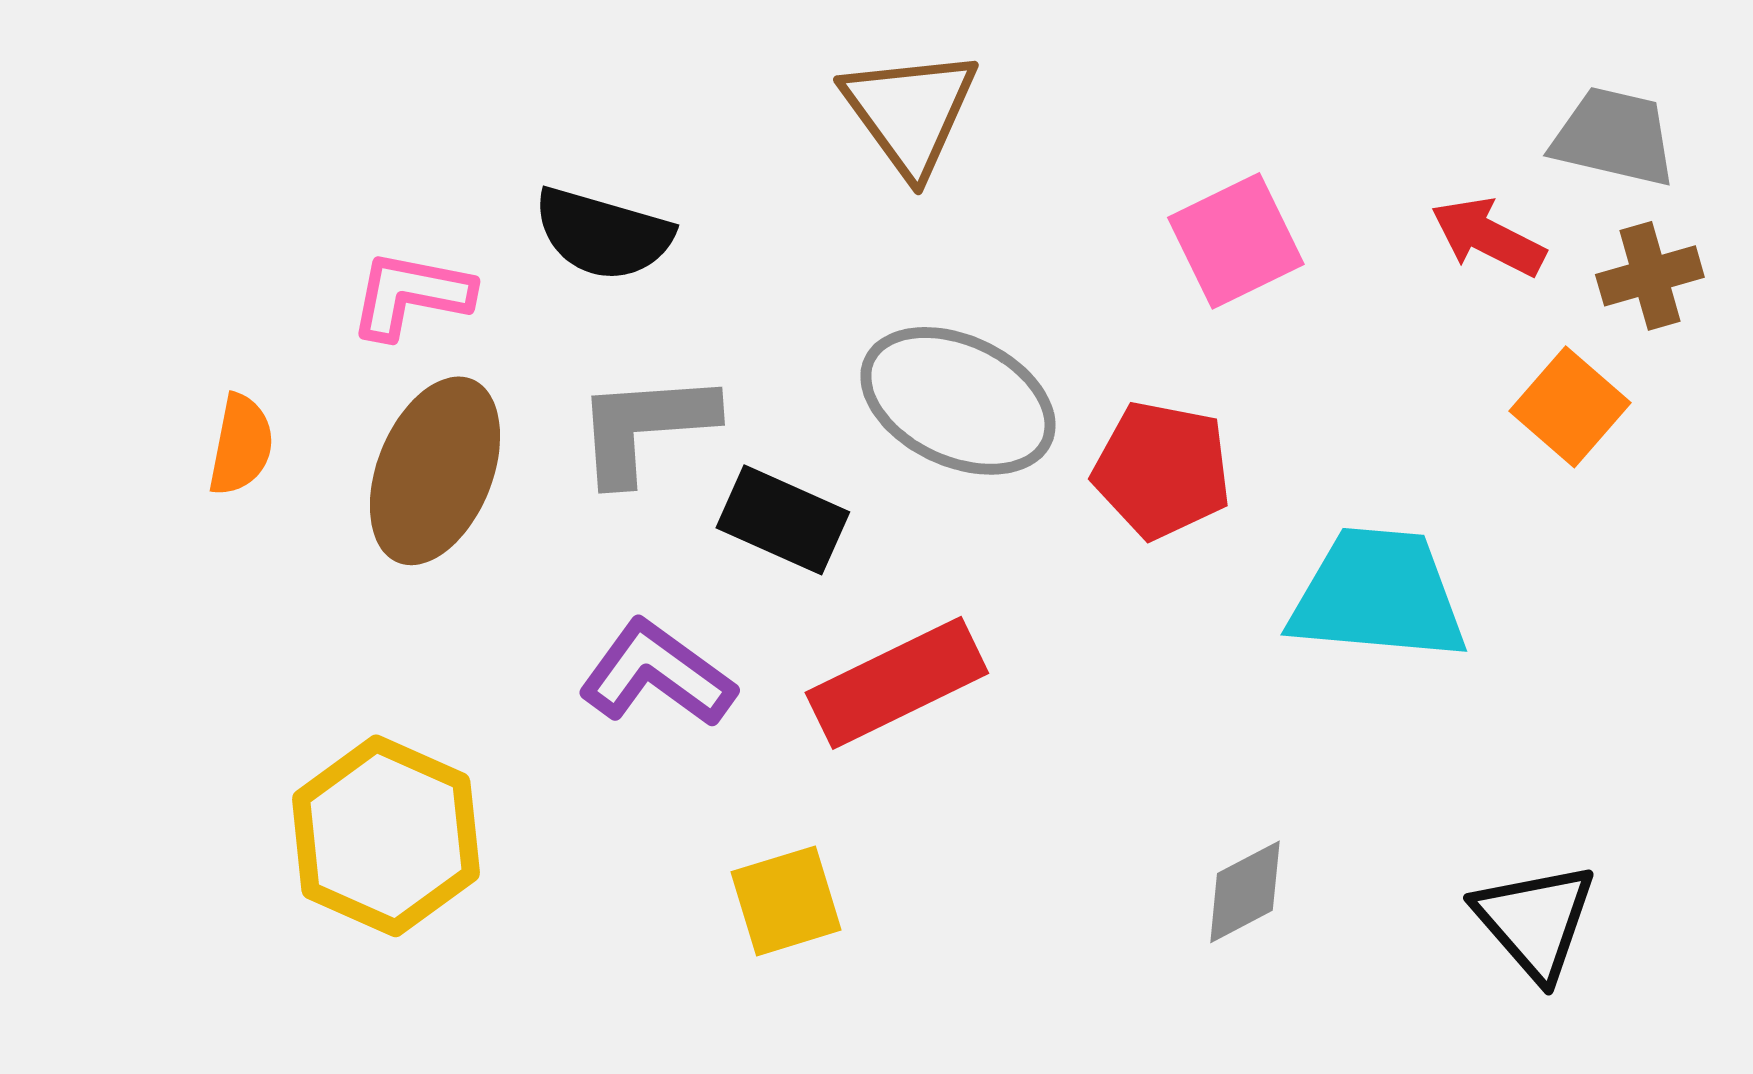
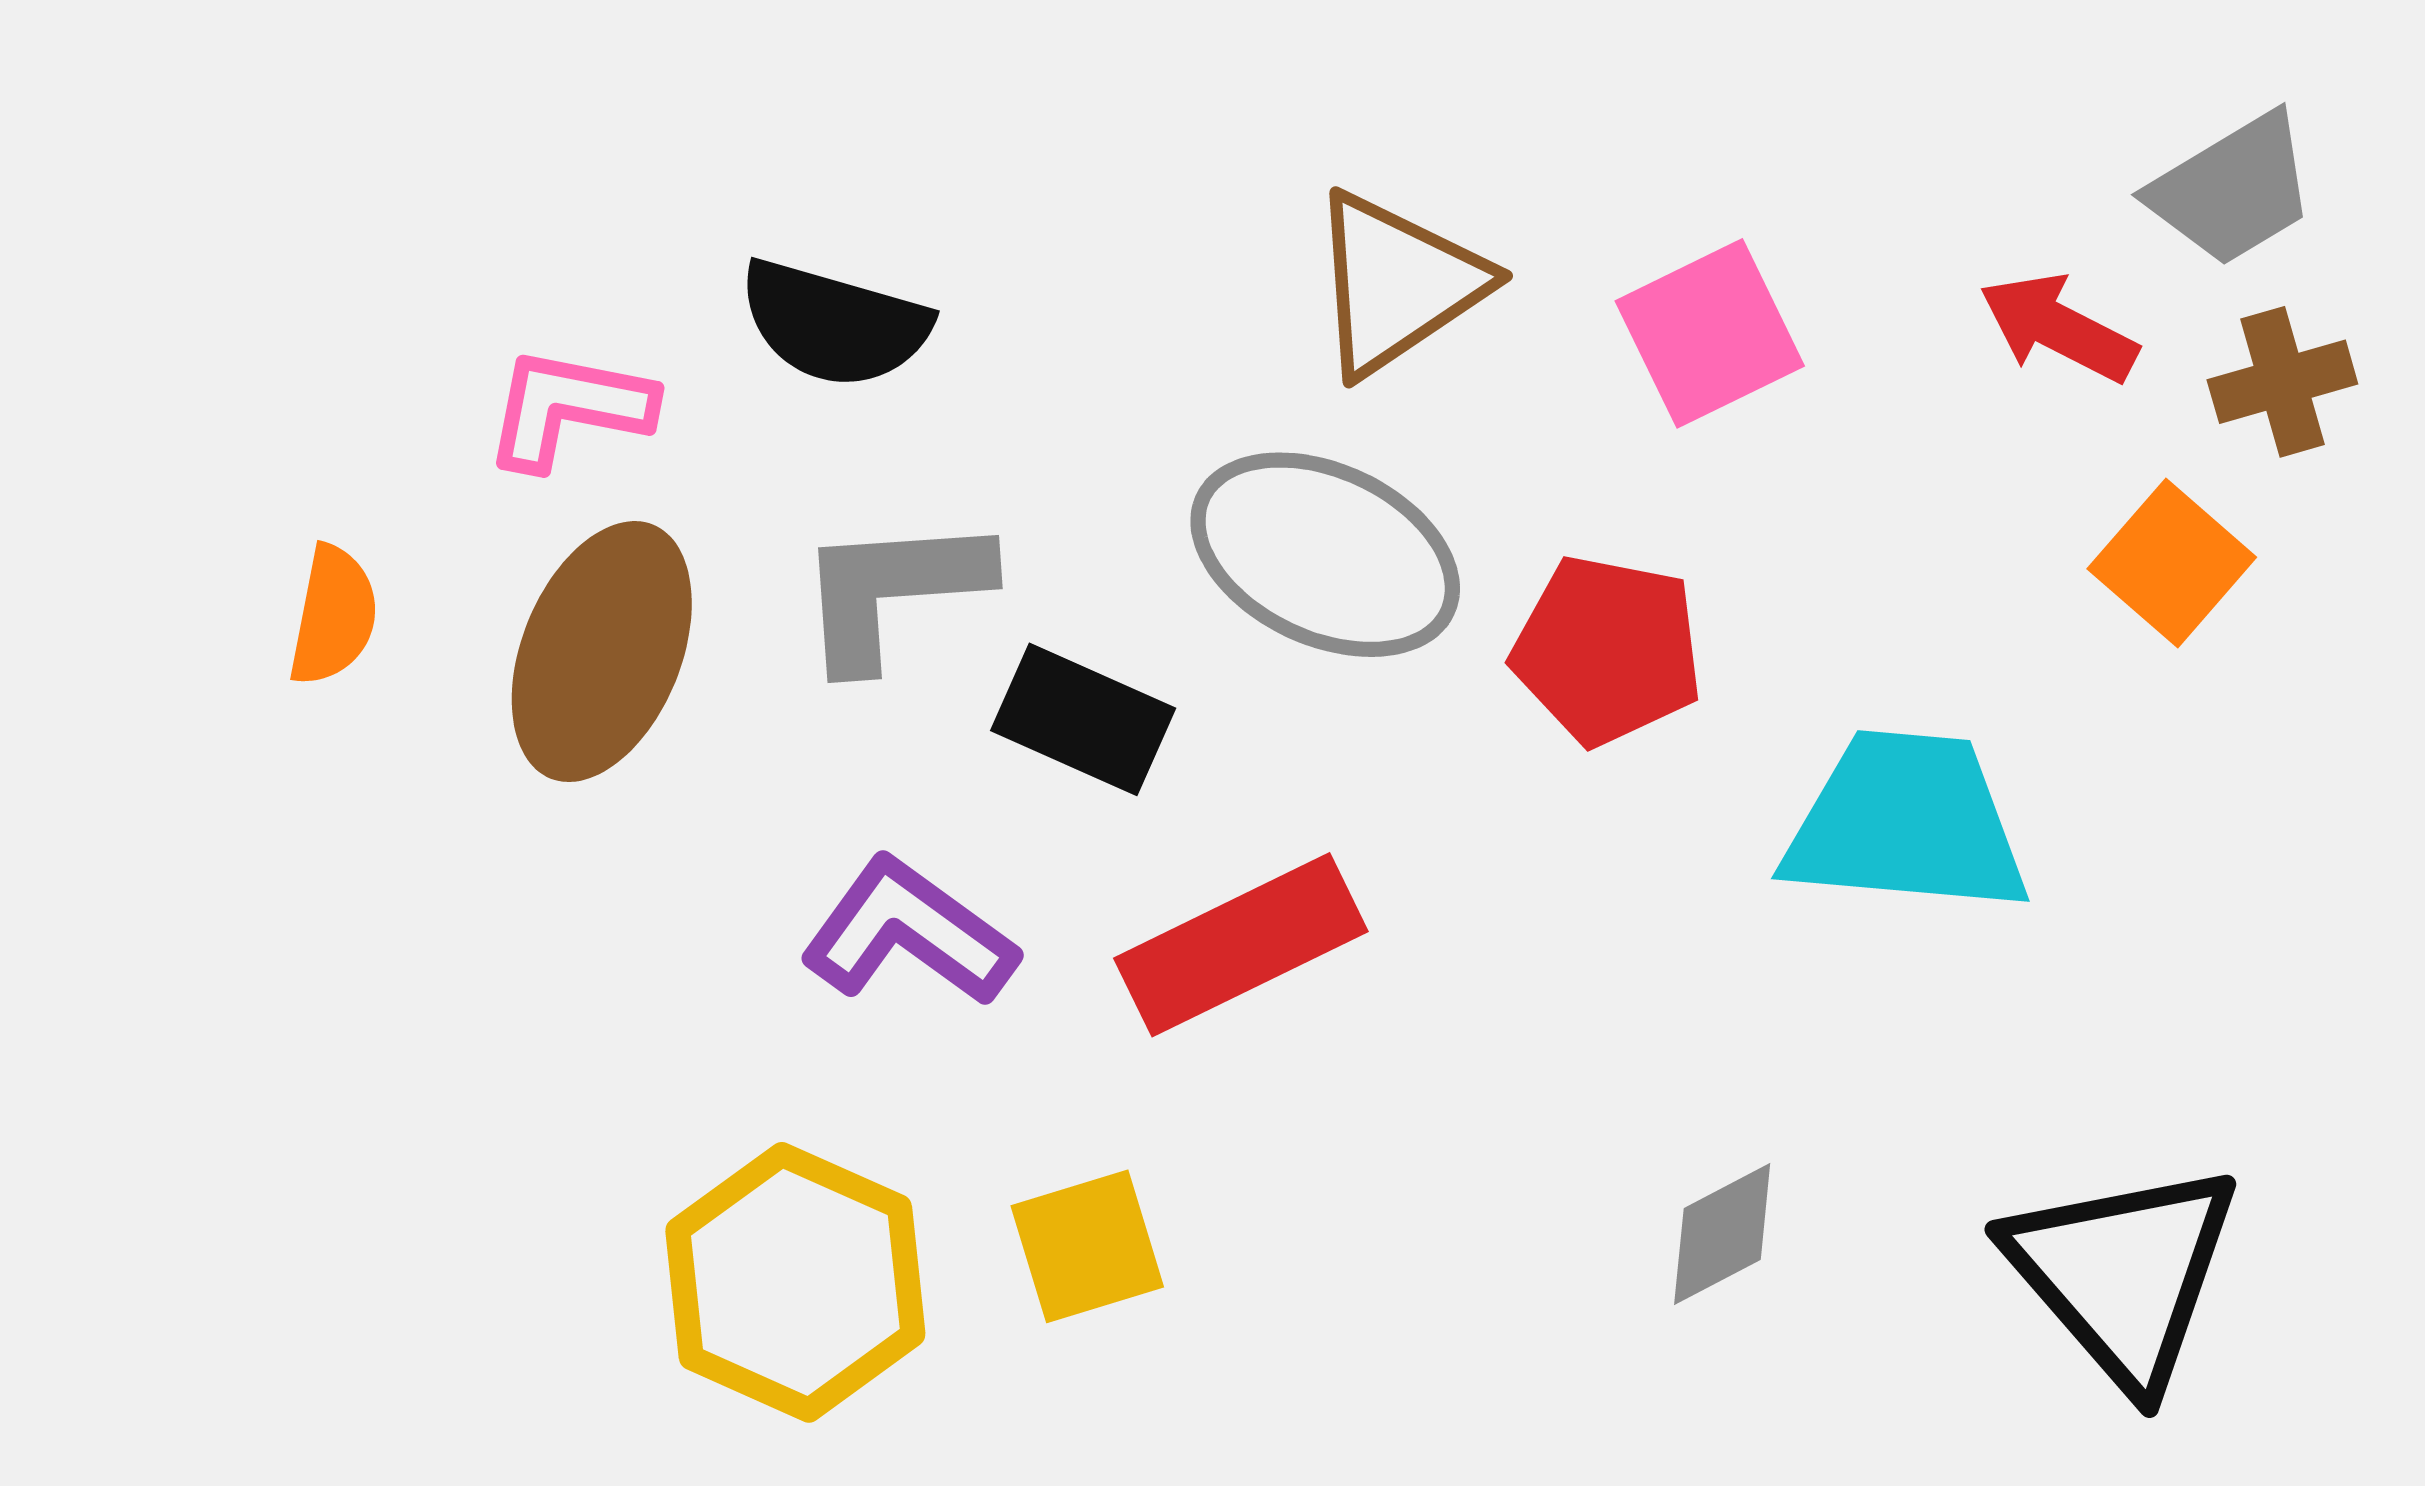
brown triangle: (910, 112) -> (1397, 284), moved, turned 32
gray trapezoid: (1614, 137) -> (2233, 190), turned 136
yellow hexagon: (386, 836) -> (795, 1282), moved
black triangle: (1535, 921) -> (2123, 1274), size x1.4

